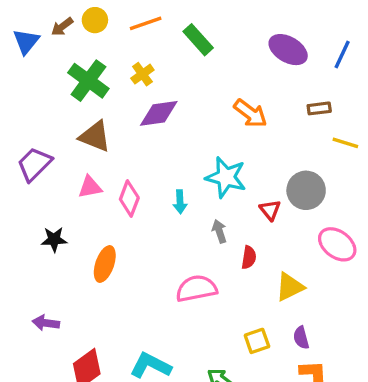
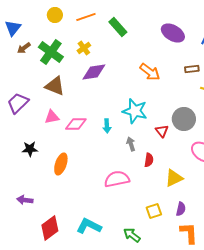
brown arrow: (62, 27) -> (24, 48), moved
pink diamond: (129, 199) -> (76, 124), turned 70
purple semicircle: (301, 338) -> (181, 209), turned -152

